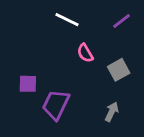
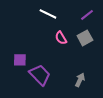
gray square: (119, 70) -> (85, 38), moved
purple trapezoid: (56, 105) -> (40, 75), turned 110

